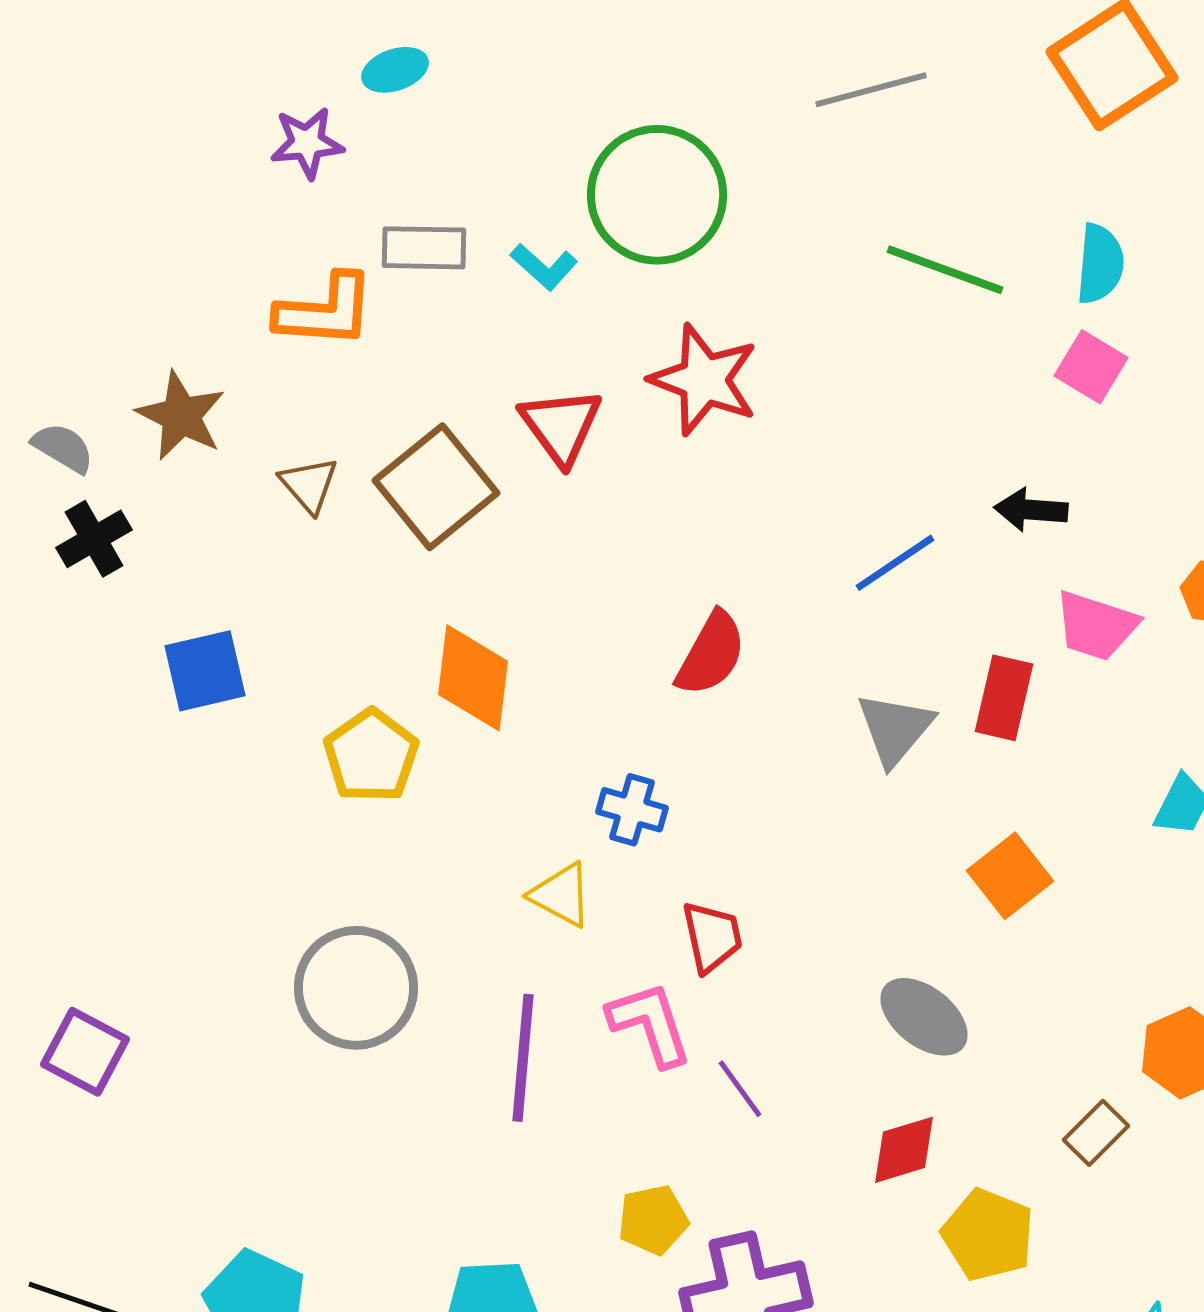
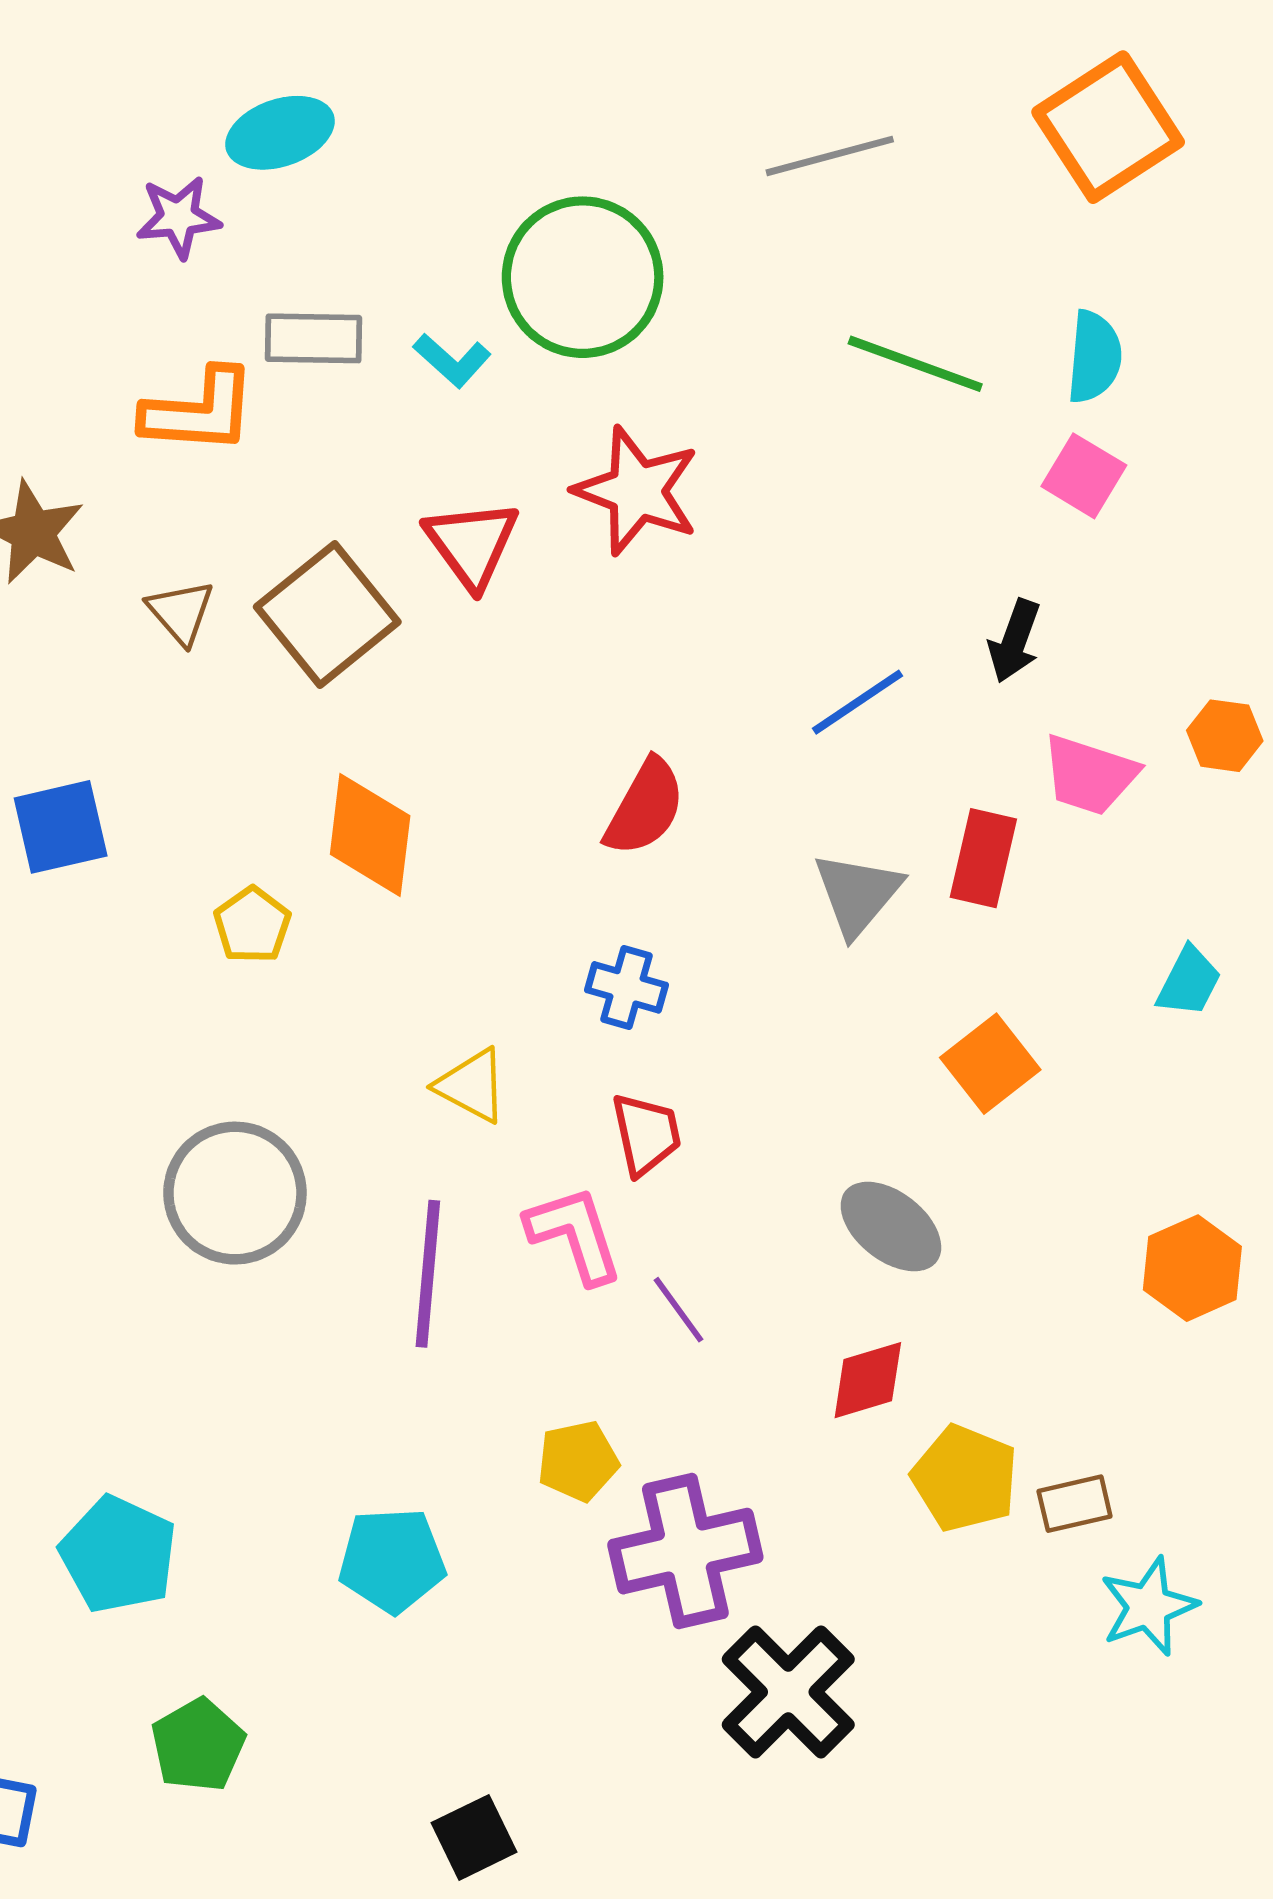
cyan ellipse: (395, 70) -> (280, 133), size x1.4
black arrow: (1031, 510) -> (1015, 641), turned -74
yellow pentagon: (371, 756) -> (252, 925), size x0.7
blue cross: (632, 810) -> (626, 987), moved
brown rectangle: (1096, 1133) -> (1075, 1504), moved, turned 32

